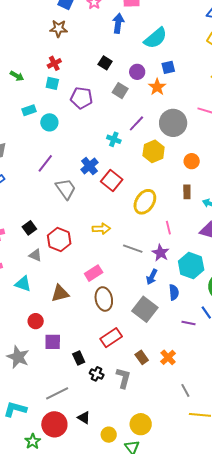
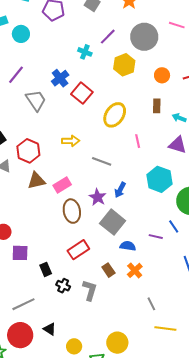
purple star: (161, 253) -> (98, 197), moved
blue semicircle: (174, 292) -> (128, 246), moved, turned -77
brown triangle: (60, 293) -> (36, 181), moved
yellow circle: (141, 424) -> (117, 343), moved

